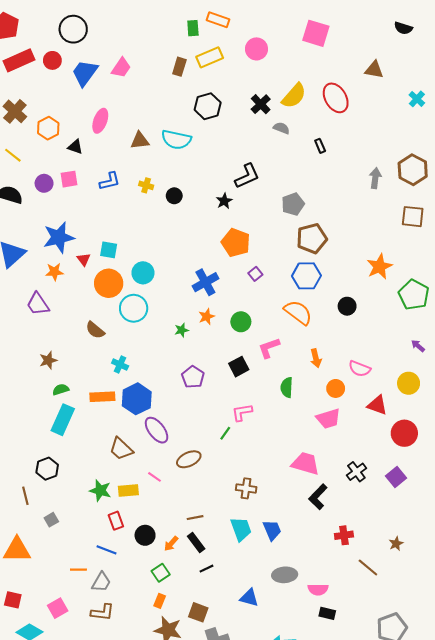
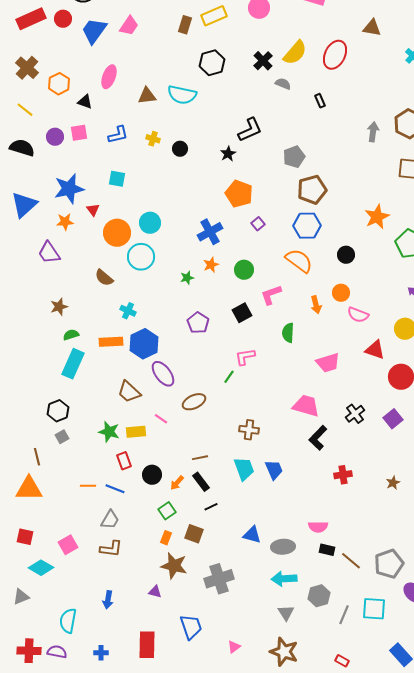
red ellipse: (336, 98) -> (335, 55), turned 56
cyan square: (109, 250) -> (117, 179), moved
orange circle: (336, 388) -> (341, 293), moved
brown line: (25, 496) -> (37, 457), moved
gray square: (51, 520) -> (62, 437), moved
brown line: (368, 568) -> (351, 561), moved
orange line: (78, 570) -> (88, 486), moved
gray ellipse: (285, 575) -> (283, 547), moved
brown square: (198, 612) -> (194, 534), moved

